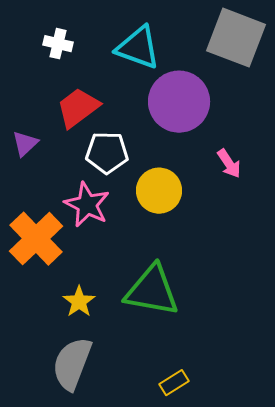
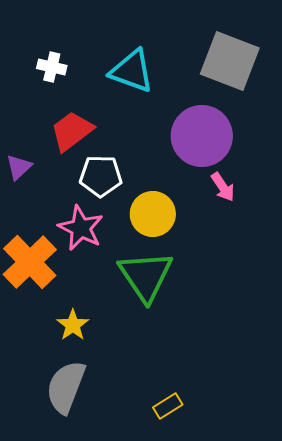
purple circle: (179, 102) -> (202, 136), moved
green triangle: (152, 291) -> (146, 276), moved, turned 46

